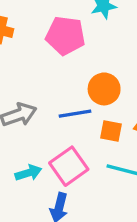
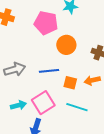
orange circle: (104, 89) -> (66, 45), moved

